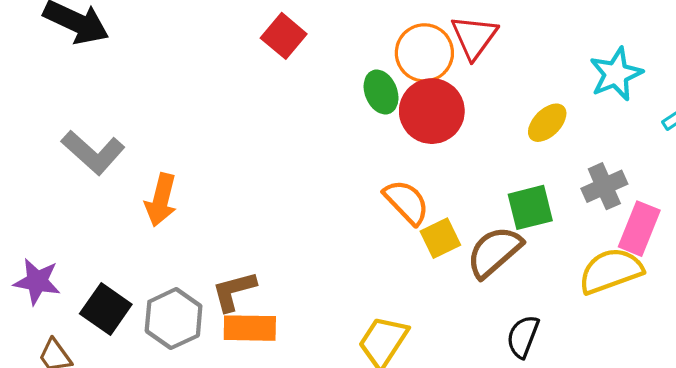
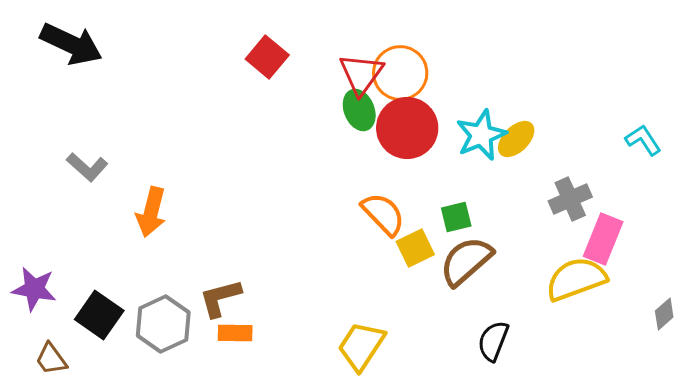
red triangle: (474, 37) -> (361, 74), moved
cyan star: (616, 74) -> (481, 135), moved
gray L-shape: (93, 152) -> (87, 167), size x0.7
green square: (530, 207) -> (456, 217), moved, size x0.7
orange rectangle: (250, 328) -> (235, 333), size x0.7

